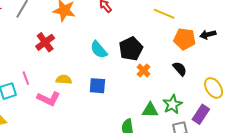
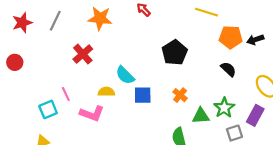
black arrow: (208, 34) -> (255, 40), moved
cyan semicircle: (99, 50) -> (125, 75), moved
orange cross: (144, 71) -> (180, 95), moved

